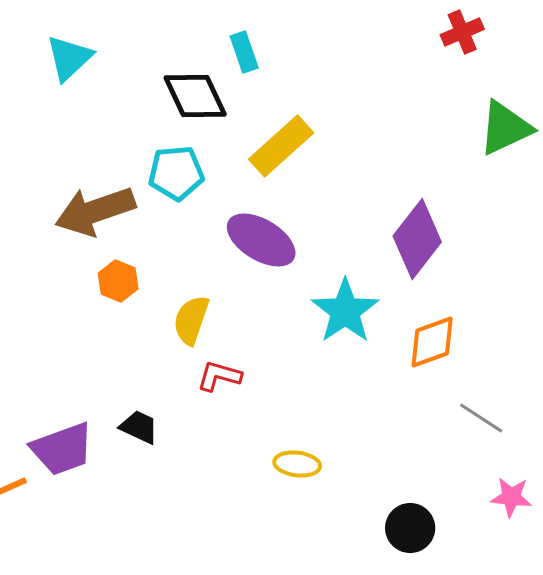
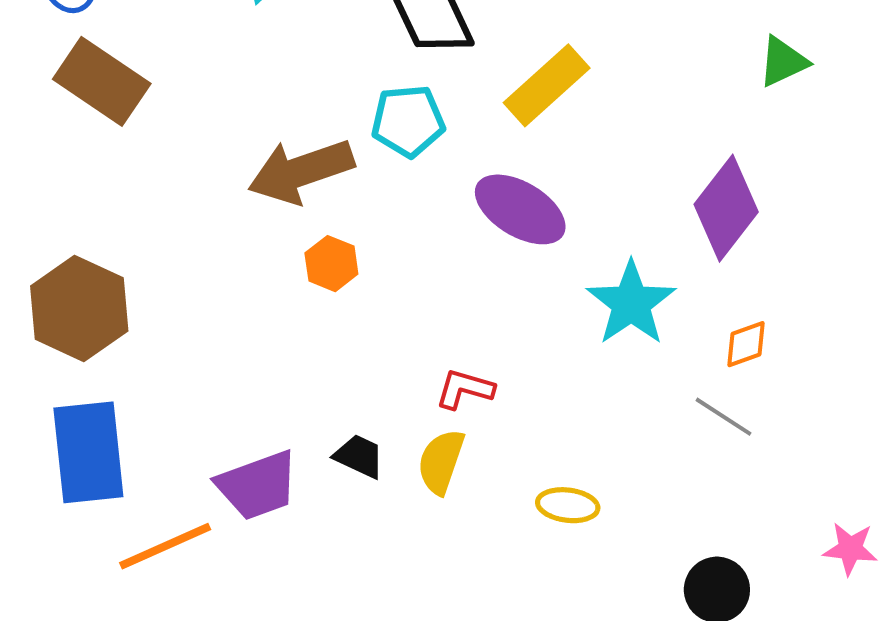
green triangle: (505, 128) -> (783, 62), moved, size x0.7
yellow semicircle: (191, 320) -> (441, 462), moved
orange diamond: (432, 342) -> (746, 344), size x0.7
gray line: (481, 418) -> (724, 417), moved

